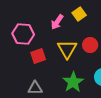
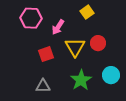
pink arrow: (57, 22) -> (58, 27), moved
pink hexagon: (23, 34) -> (31, 18), moved

